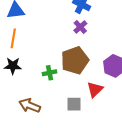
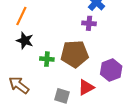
purple cross: (80, 27) -> (89, 23), turned 32
black star: (13, 66) -> (25, 41), moved

